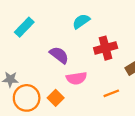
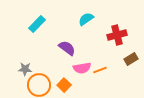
red cross: (106, 48) -> (117, 35), moved
orange line: (111, 93) -> (100, 70), moved

